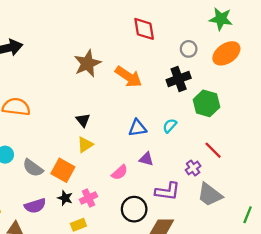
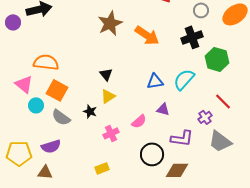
cyan semicircle: (170, 126) -> (184, 79), size x1.6
orange square: (63, 170) -> (57, 90), moved
black star: (65, 198) -> (90, 111), moved
pink cross: (88, 198) -> (111, 133), moved
purple semicircle: (35, 206) -> (51, 146), moved

